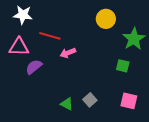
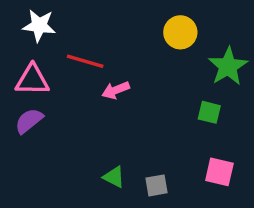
purple semicircle: (34, 67) -> (29, 121), moved
gray square: (90, 100) -> (157, 185), moved, turned 32

